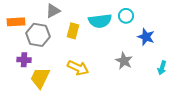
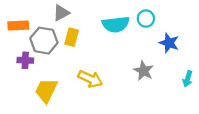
yellow rectangle: (73, 31) -> (72, 37), moved
purple cross: (24, 60) -> (25, 60), moved

